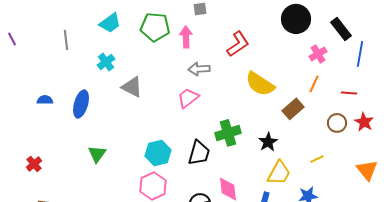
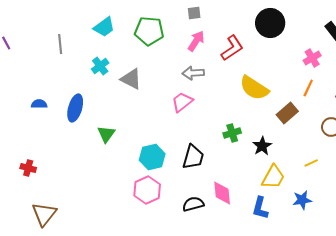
black circle: (296, 19) -> (270, 23), moved
pink arrow: (186, 37) -> (196, 41), moved, turned 35
gray triangle: (132, 87) -> (131, 79), moved
green cross: (228, 133) -> (232, 133), moved, size x0.7
green triangle: (97, 154) -> (106, 134), moved
red cross: (34, 164) -> (28, 168), turned -35

